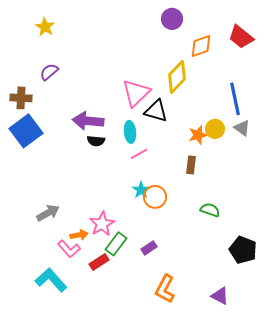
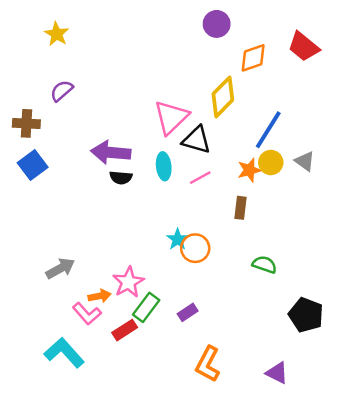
blue line: (235, 99) -> (268, 130), moved, turned 44
blue square: (26, 131) -> (33, 165), size x0.7
pink line: (139, 154) -> (200, 178), moved

